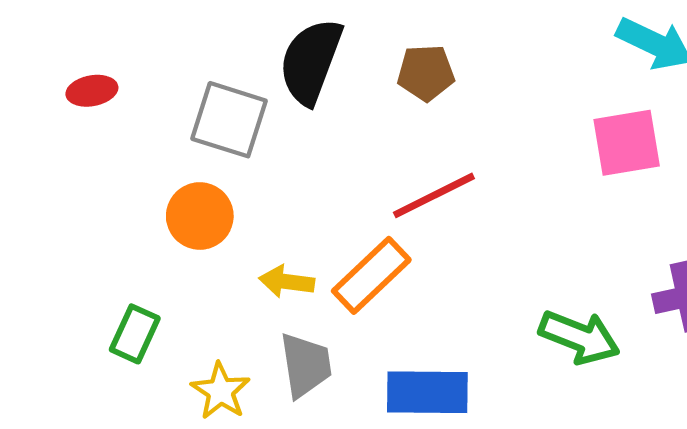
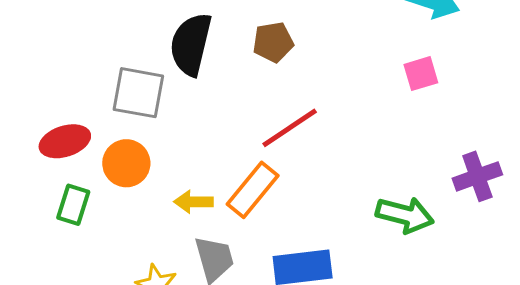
red ellipse: (92, 91) -> (65, 141), moved, size x1.4
pink square: (627, 143) -> (421, 74), size x0.7
green rectangle: (135, 334) -> (73, 205), moved

